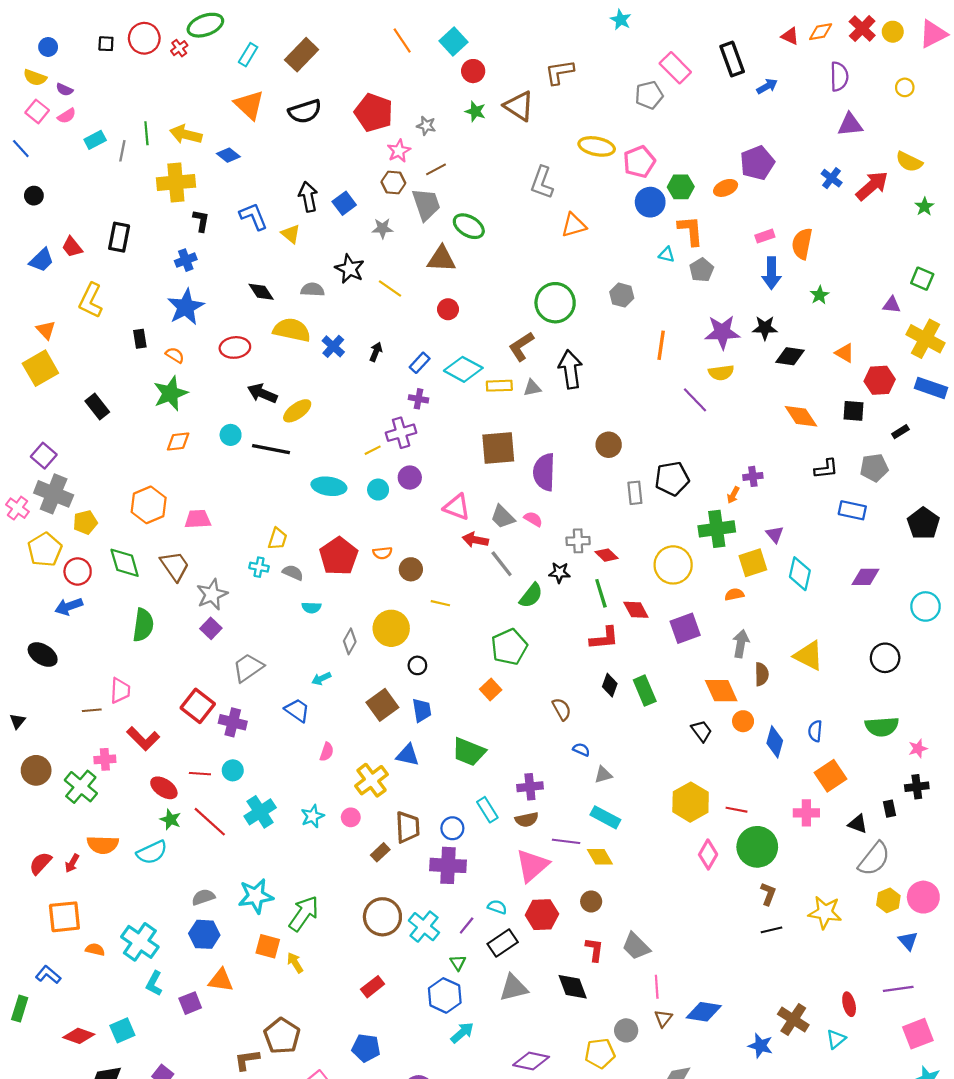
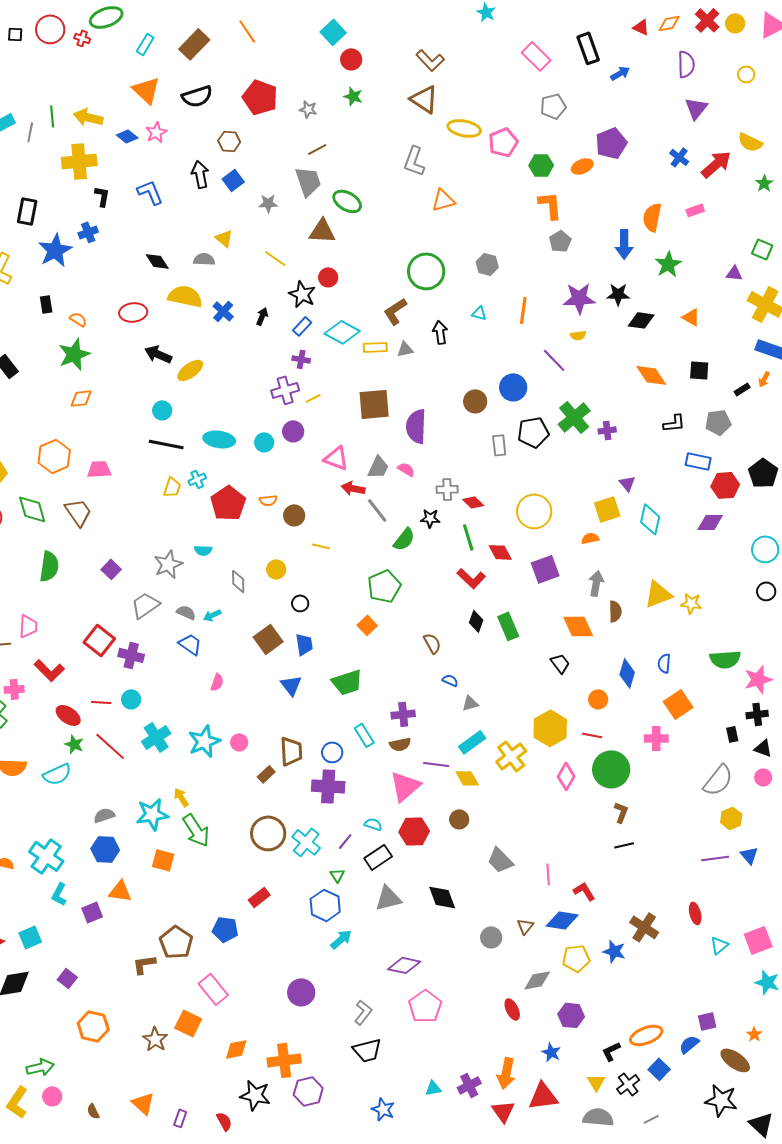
orange line: (402, 40) -> (247, 31), moved
red cross: (179, 48) -> (82, 38), turned -35
brown L-shape: (559, 72) -> (430, 60), turned -124
gray pentagon: (649, 95) -> (553, 106), moved
brown triangle: (519, 106) -> (424, 99), moved
purple triangle: (850, 125) -> (696, 108), turned -45
pink star: (399, 151) -> (156, 132), moved
brown hexagon: (393, 182) -> (229, 141), moved
blue circle: (650, 202) -> (513, 387), moved
yellow triangle: (291, 234) -> (224, 238), moved
pink rectangle: (765, 236) -> (695, 210), moved
cyan triangle: (667, 255) -> (479, 313), moved
black star: (350, 269) -> (302, 294), moved
green star: (820, 295) -> (668, 264), size x1.5
blue star: (186, 307) -> (55, 250), moved
black arrow: (570, 369) -> (440, 332), size x0.7
yellow semicircle: (721, 373) -> (578, 335), size x0.7
red hexagon: (880, 380) -> (725, 485), moved
cyan circle: (231, 435) -> (162, 410), moved
black line: (271, 449) -> (166, 444), moved
yellow line: (373, 450) -> (313, 398), moved
orange arrow: (733, 495) -> (764, 379), moved
gray trapezoid: (503, 517) -> (378, 467), turned -110
green cross: (717, 529) -> (574, 417), moved, turned -32
cyan cross: (259, 567) -> (197, 479), moved, turned -36
gray semicircle: (293, 573) -> (186, 612), moved
gray star: (212, 594) -> (168, 564), moved
yellow circle: (391, 628) -> (276, 569), size x0.6
red L-shape: (604, 638) -> (471, 578), turned 48
gray diamond: (350, 641) -> (238, 581), turned -30
yellow triangle: (809, 656) -> (658, 594), turned -48
black circle: (885, 658) -> (766, 591), moved, size x0.7
orange circle: (743, 721) -> (598, 699), moved
pink star: (918, 749) -> (758, 679), size x1.6
green trapezoid: (469, 752) -> (347, 682), turned -40
blue triangle: (408, 755) -> (291, 685), turned 40
yellow cross: (372, 780) -> (511, 756), moved
cyan star: (313, 816) -> (204, 741), size x1.5
cyan rectangle: (605, 817) -> (472, 742), turned -64
black triangle: (858, 824) -> (763, 748), moved
pink circle: (923, 897) -> (763, 777), moved, size x0.6
yellow star: (825, 912) -> (691, 603), moved, size x0.7
green arrow: (304, 913) -> (196, 830), turned 112
red L-shape: (594, 950) -> (584, 891), moved, turned -40
yellow arrow: (295, 963) -> (181, 797), moved
pink line: (657, 987) -> (548, 874), moved
purple line: (898, 989) -> (715, 858), moved
cyan triangle: (836, 1039) -> (719, 945), moved
blue pentagon: (366, 1048) -> (225, 929), moved
yellow pentagon: (600, 1053) -> (576, 958), moved

